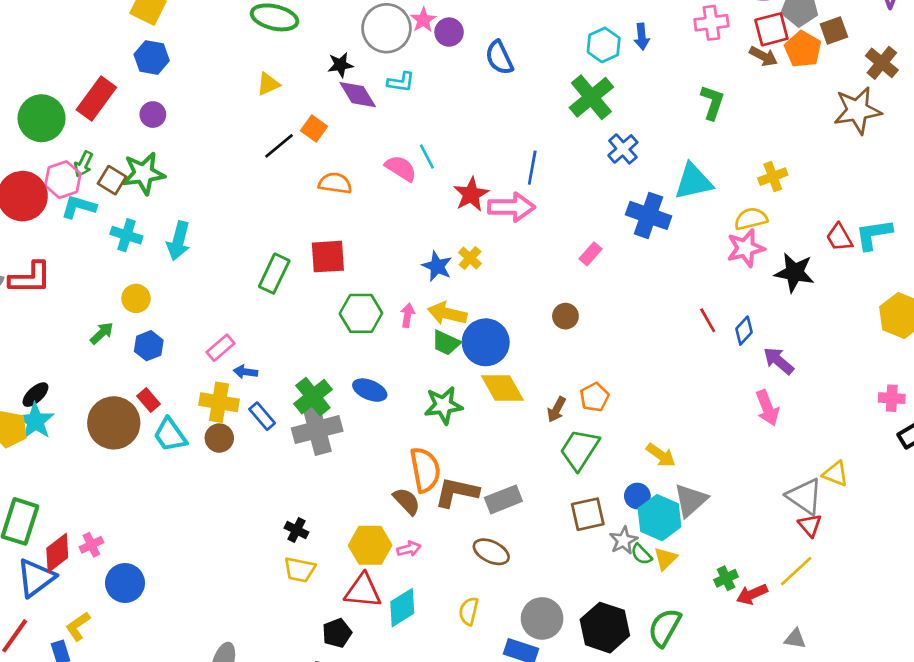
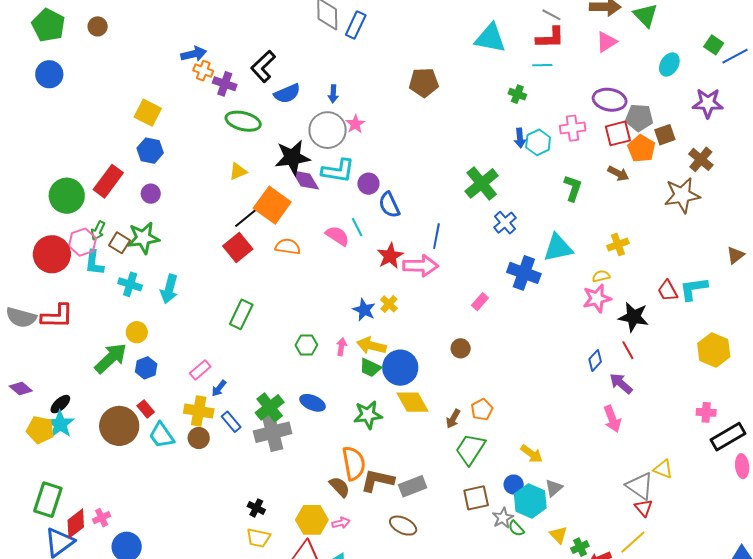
purple circle: (449, 32) -> (368, 184), moved
cyan hexagon: (604, 45) -> (538, 142), moved
brown arrow: (763, 56) -> (618, 173), moved
blue semicircle: (499, 58) -> (389, 205), moved
black star: (340, 65) -> (292, 157), size x1.8
cyan L-shape: (401, 82) -> (338, 171), size x1.6
orange square: (314, 128) -> (272, 205), size x1.8
cyan L-shape: (79, 207) -> (94, 263), turned -100
yellow semicircle: (751, 219) -> (601, 276), size x0.7
red square: (328, 257) -> (238, 247), moved, turned -36
green hexagon: (361, 313) -> (306, 345), size x0.7
red line: (708, 320) -> (628, 350), moved
green arrow: (102, 333) -> (111, 358), size x1.8
blue arrow: (245, 372) -> (219, 388), turned -60
gray triangle: (691, 500) -> (554, 488), size x0.7
yellow triangle: (665, 558) -> (558, 535), moved, turned -30

